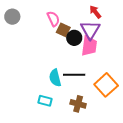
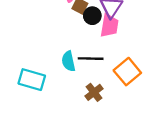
cyan rectangle: (45, 101) -> (32, 80), moved, size x1.6
brown cross: (78, 104) -> (94, 92), turned 35

